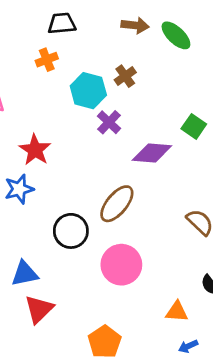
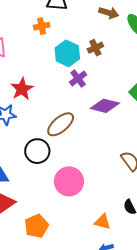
brown ellipse: (117, 204) -> (61, 124), moved
orange pentagon: (105, 342) -> (36, 226), moved

